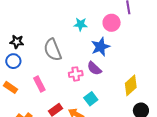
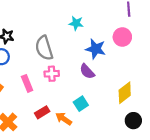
pink circle: (112, 23) -> (122, 37), moved
blue star: (100, 47) -> (96, 49), turned 30
pink cross: (76, 74) -> (52, 74), moved

